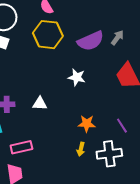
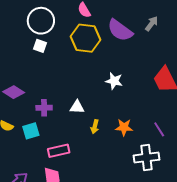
gray arrow: (117, 38) -> (152, 24), moved
purple semicircle: (91, 41) -> (120, 30), moved, turned 60
yellow arrow: (81, 149) -> (95, 127), moved

